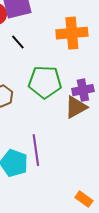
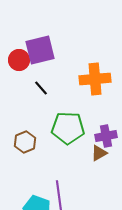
brown triangle: (76, 107) -> (99, 153), size x0.7

